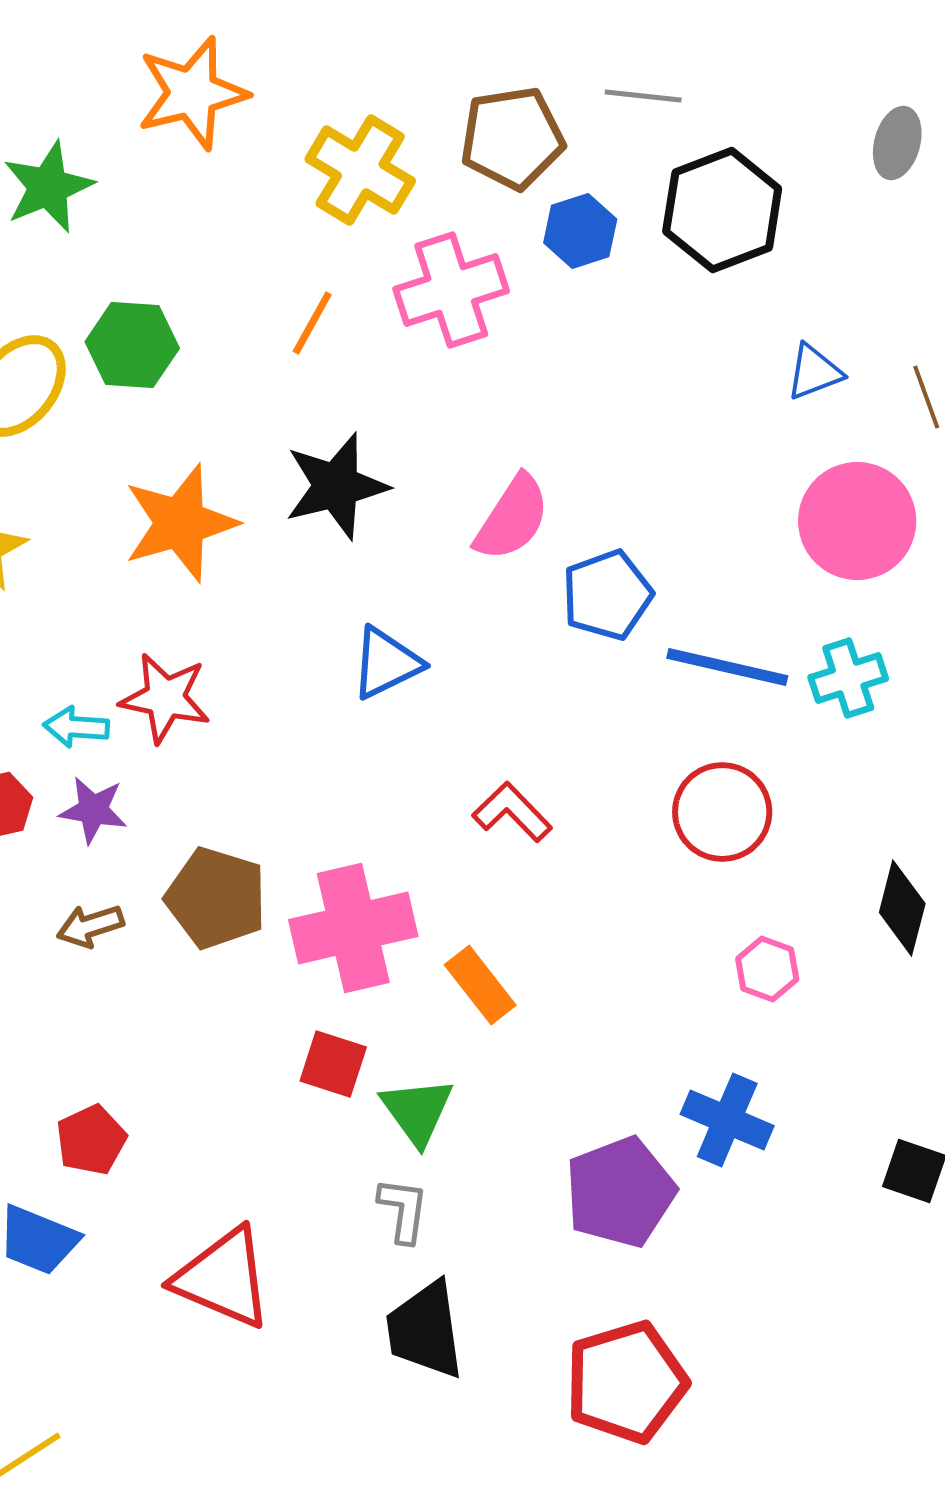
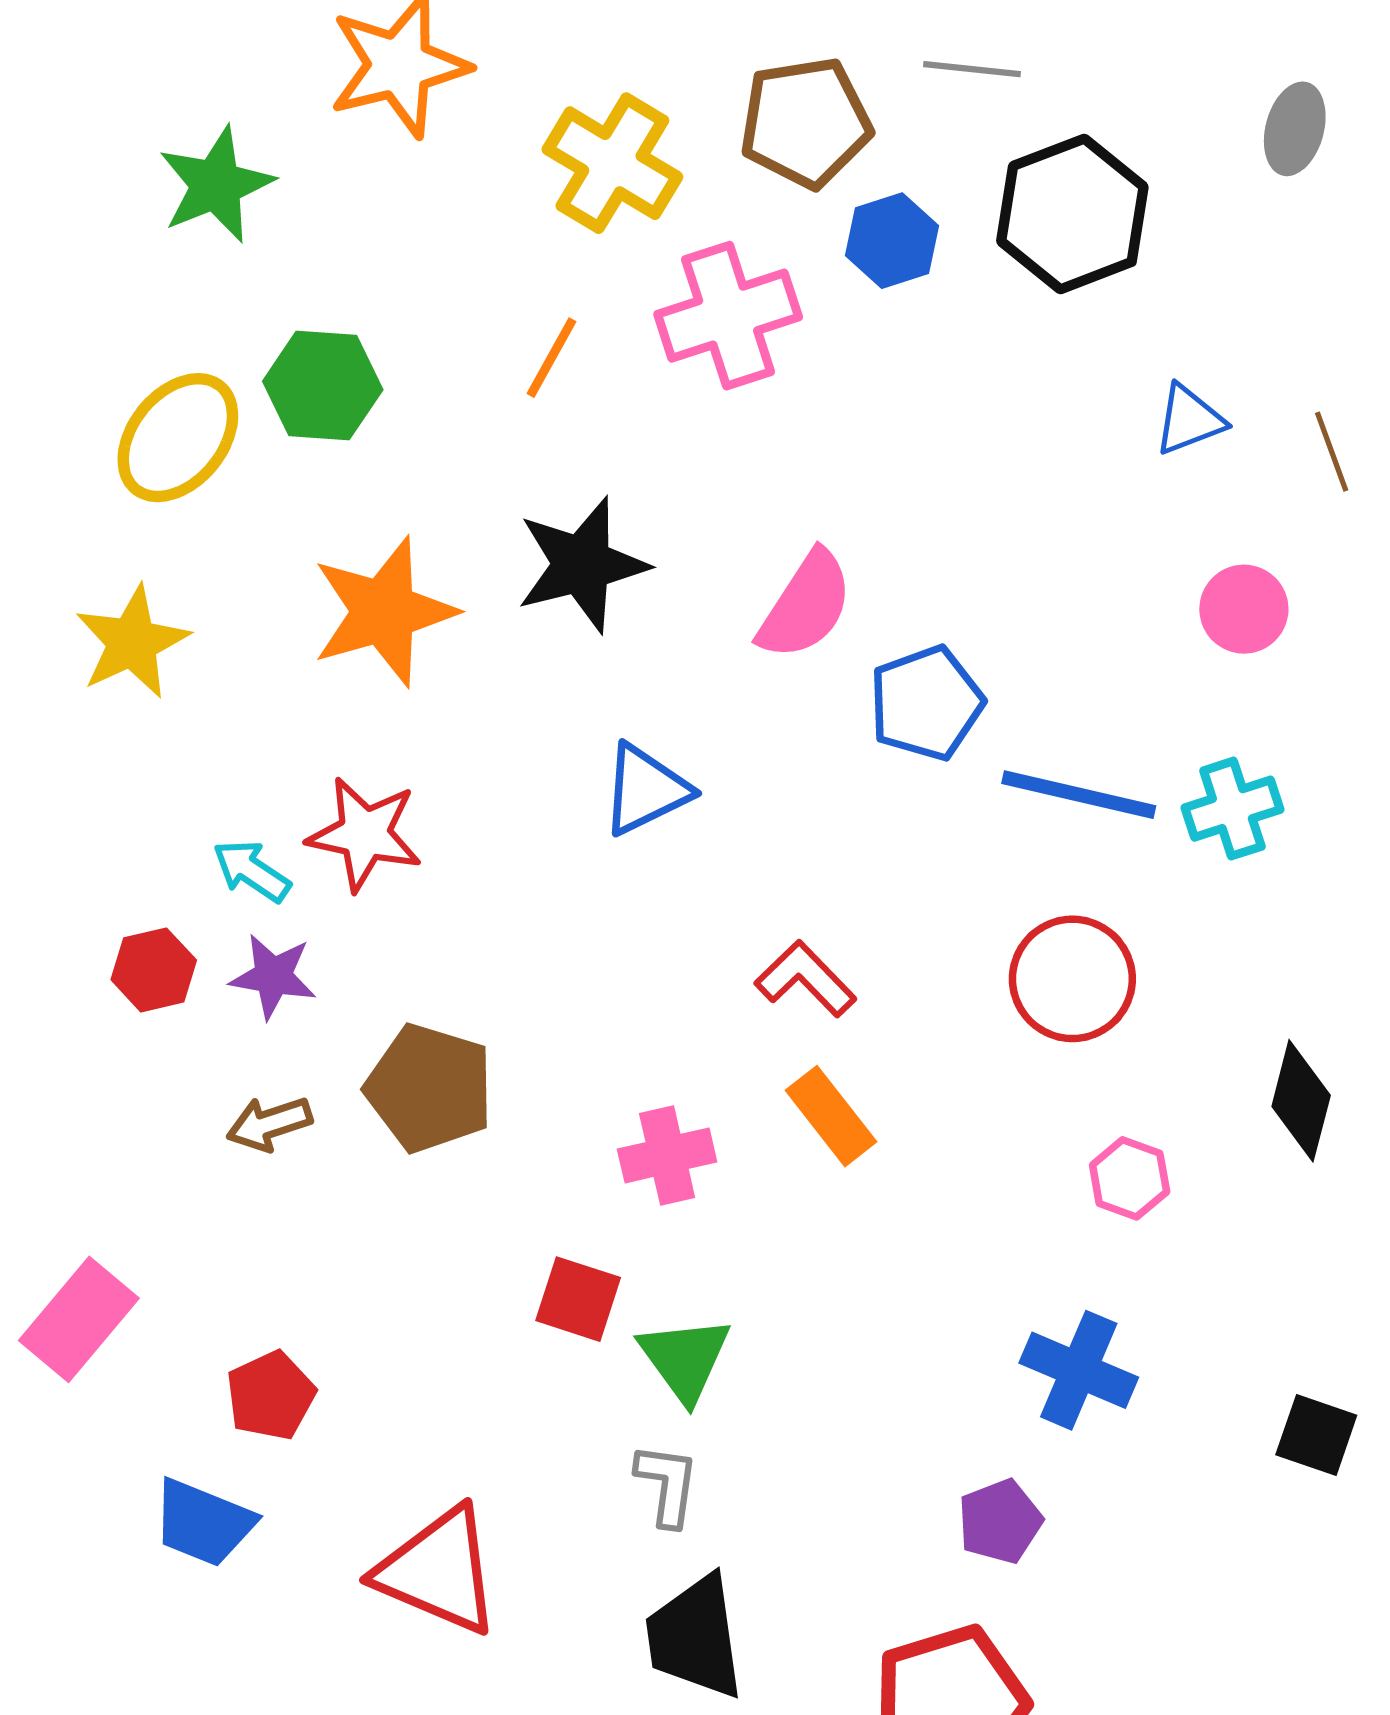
pink circle: (857, 521) -> (1244, 609), size x0.6
cyan arrow: (76, 727) -> (252, 871), turned 30
pink cross: (353, 928) -> (667, 1155), moved, size x0.6
orange rectangle: (480, 985) -> (831, 1116), moved
purple pentagon: (620, 1192) -> (1000, 1521), moved, size x0.6

